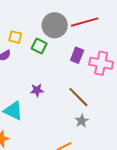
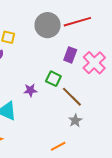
green square: (39, 46) -> (53, 79), moved
pink cross: (101, 63) -> (94, 63), turned 35

